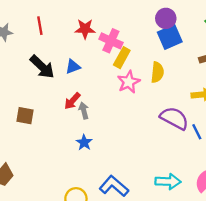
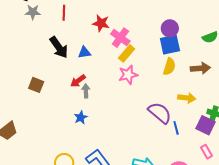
yellow semicircle: (157, 72) -> (169, 67), moved

